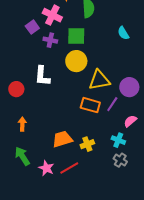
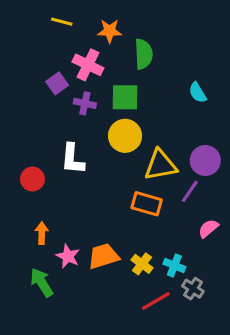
purple circle: (129, 87) -> (205, 161), moved
purple line: (112, 104) -> (190, 191), moved
cyan cross: (118, 140) -> (174, 265), moved
yellow cross: (87, 144) -> (142, 264), turned -32
pink star: (46, 168) -> (68, 256), moved
red line: (69, 168) -> (156, 301), moved

